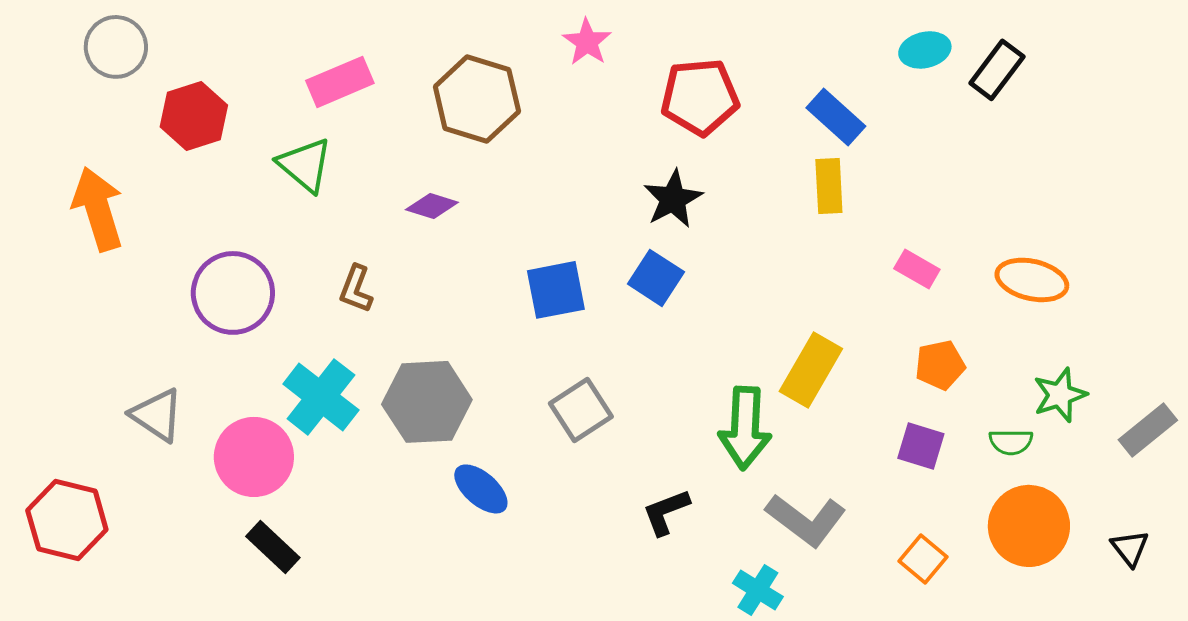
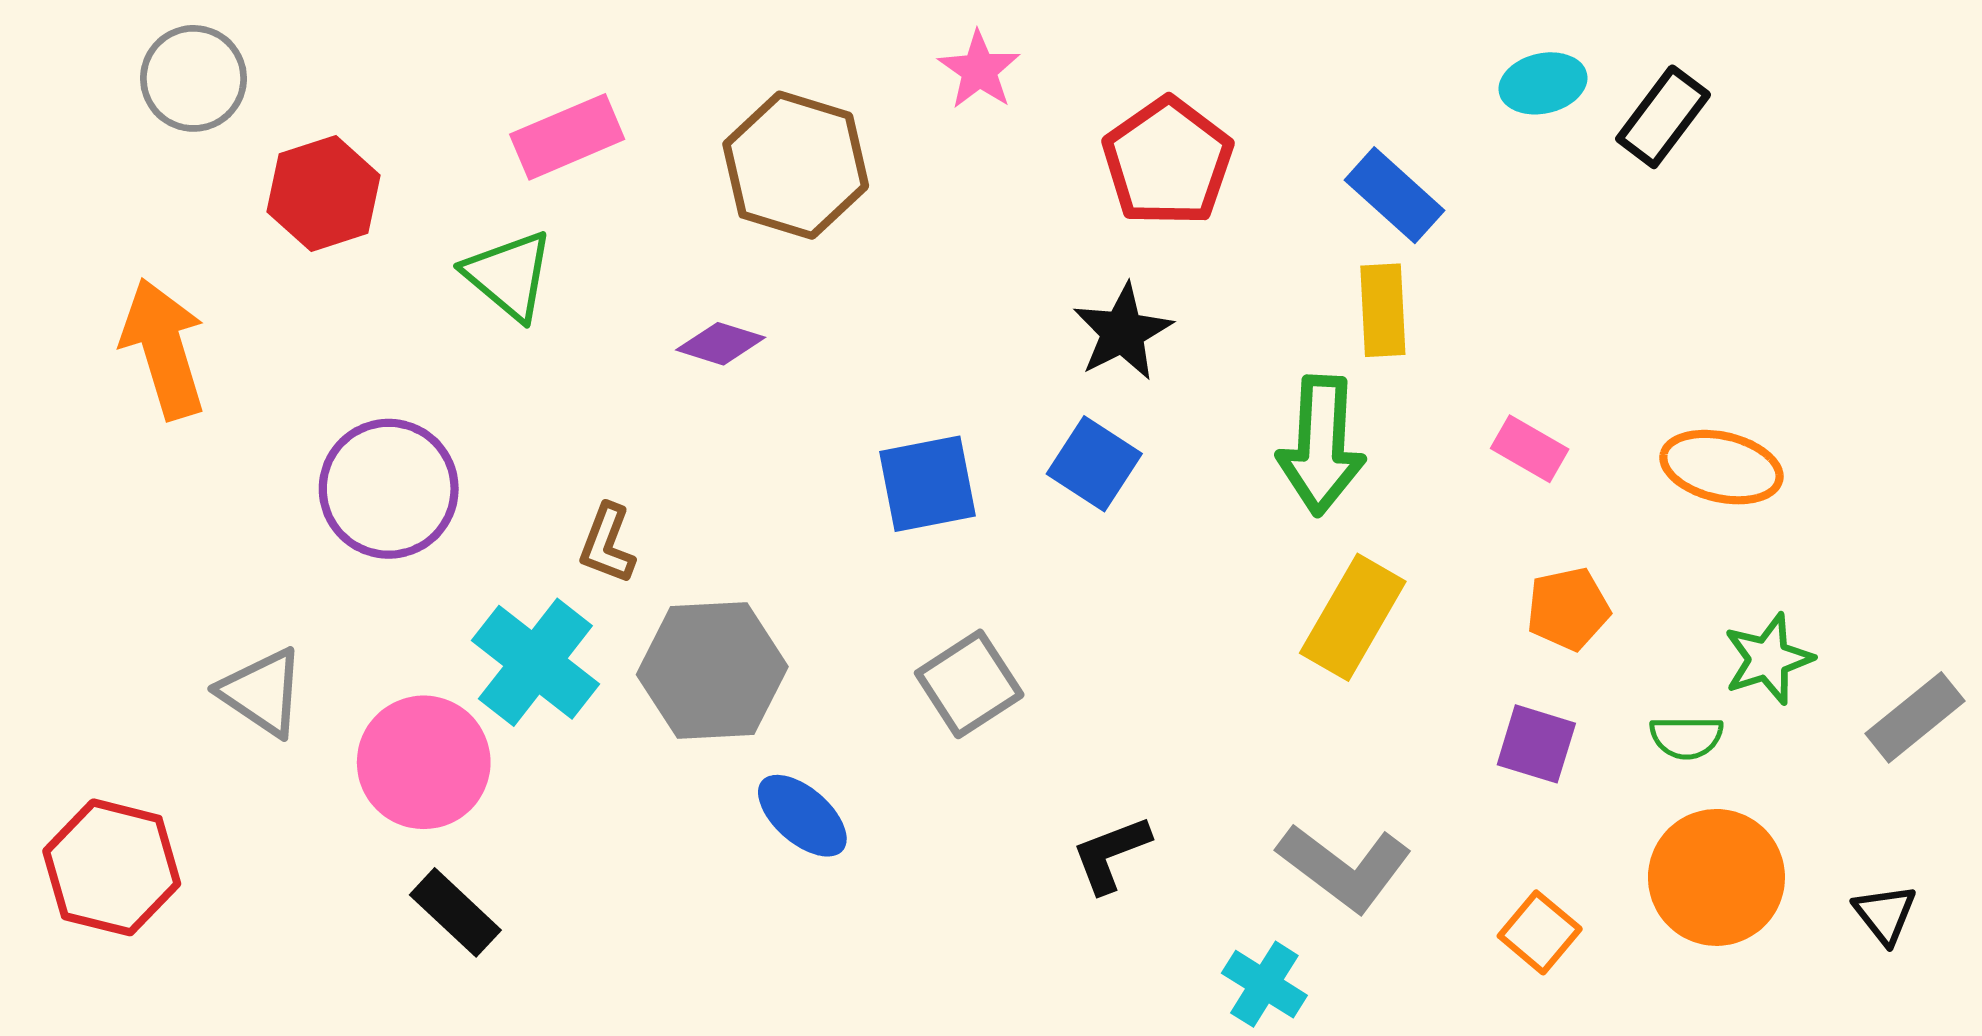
red pentagon: (700, 97) -> (1168, 162), turned -30
brown L-shape: (356, 289) -> (607, 544), moved
green arrow: (745, 428) -> (1321, 445), moved

